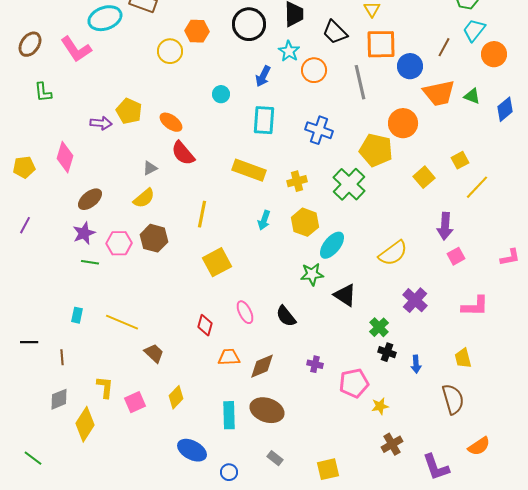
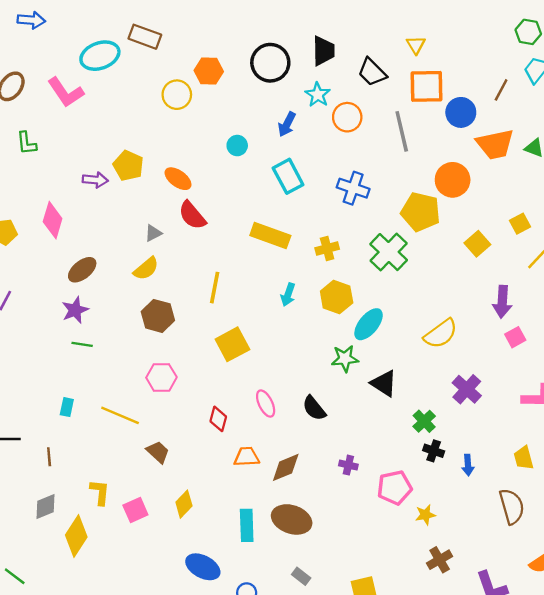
cyan rectangle: (264, 120) -> (288, 176), turned -32
pink hexagon: (119, 243) -> (161, 377), moved

